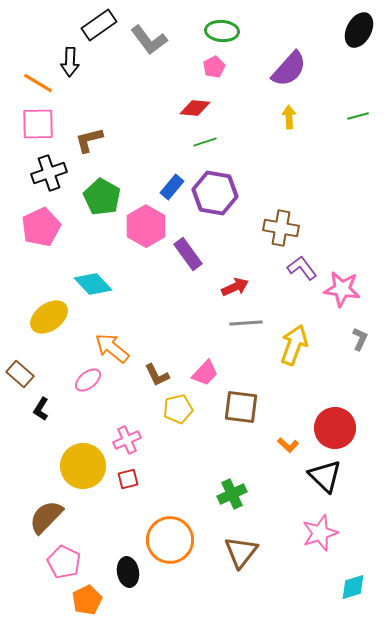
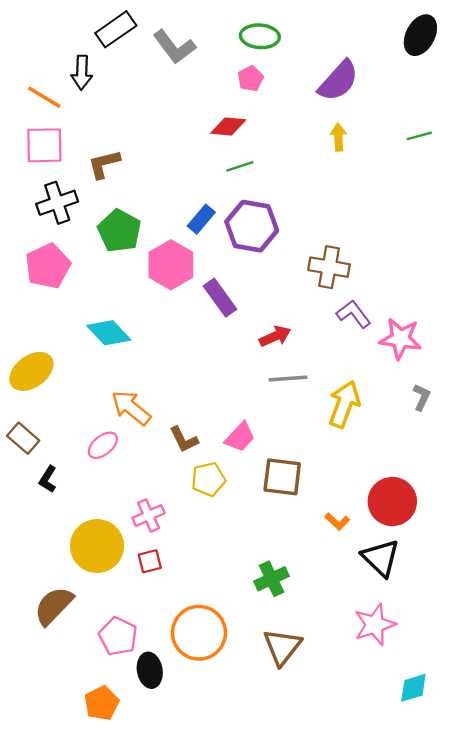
yellow ellipse: (49, 317) -> (31, 371), moved
pink pentagon: (64, 562) -> (118, 636), moved

